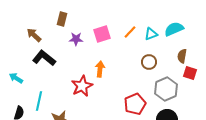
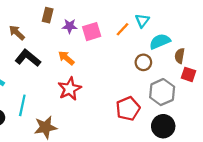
cyan semicircle: (174, 29) -> (160, 41), moved
cyan triangle: (151, 34) -> (142, 21), moved, turned -32
purple star: (76, 39) -> (70, 26), moved
orange arrow: (100, 69) -> (66, 58), moved, turned -56

